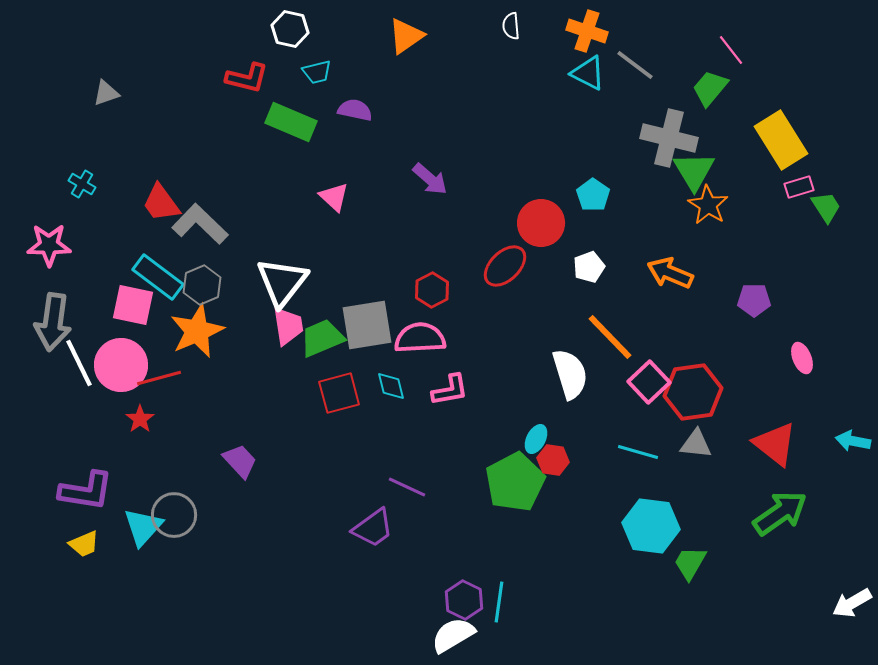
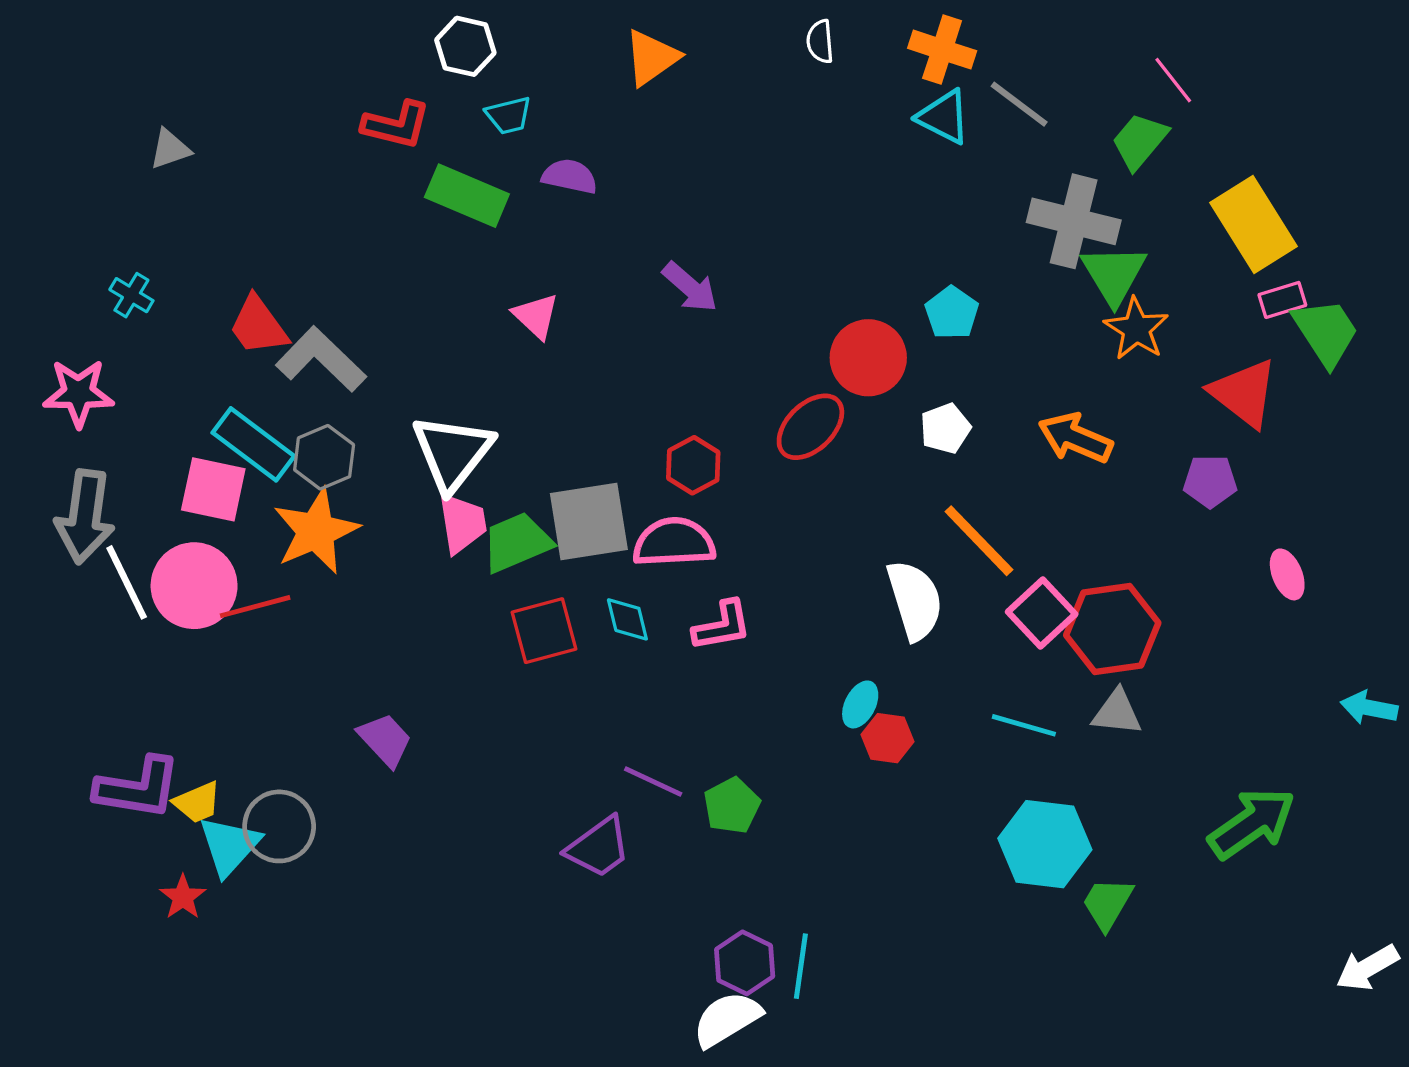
green trapezoid: (826, 207) -> (1326, 332), size x1.4
red star: (140, 419) -> (183, 897), moved
red triangle: (775, 444) -> (1244, 393), moved
green pentagon: (515, 482) -> (732, 806), moved, size x0.6
yellow trapezoid: (84, 544) -> (197, 802), moved

